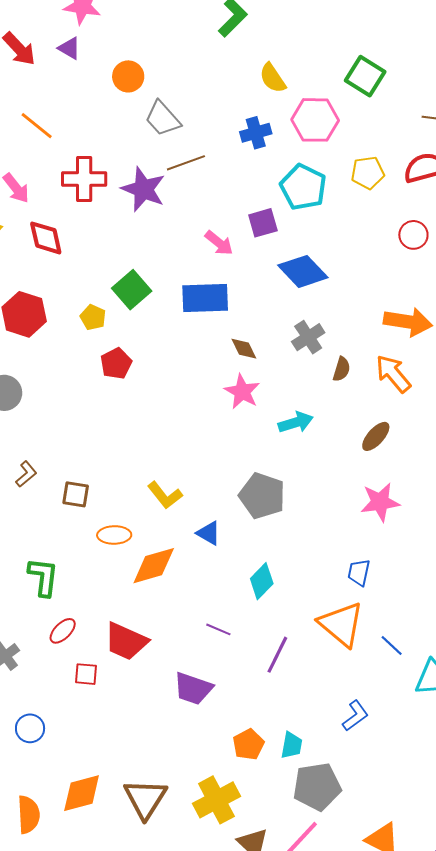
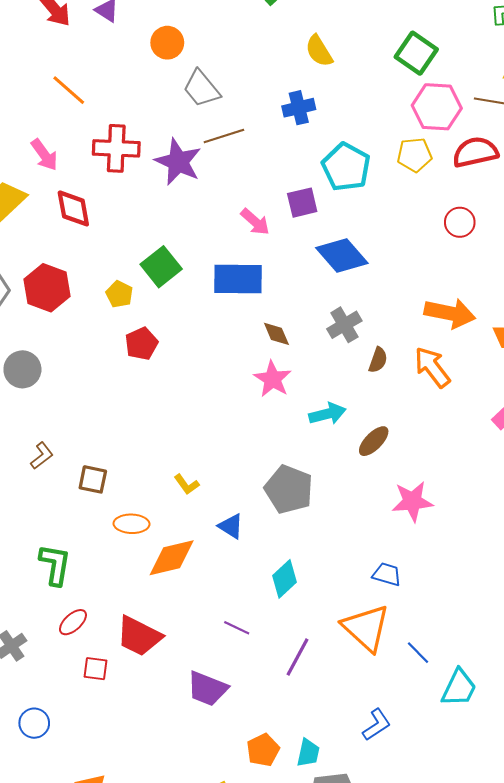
pink hexagon: (315, 120) -> (437, 107), moved
brown ellipse: (376, 436) -> (374, 441), moved
yellow L-shape: (165, 495) -> (187, 484), size x0.7
blue trapezoid: (359, 572) -> (387, 574), turned 92

